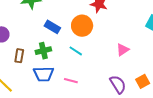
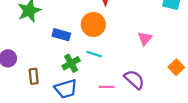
green cross: (43, 51) -> (71, 63), moved
pink line: (71, 81) -> (107, 87), moved
purple semicircle: (118, 84) -> (134, 80), moved

